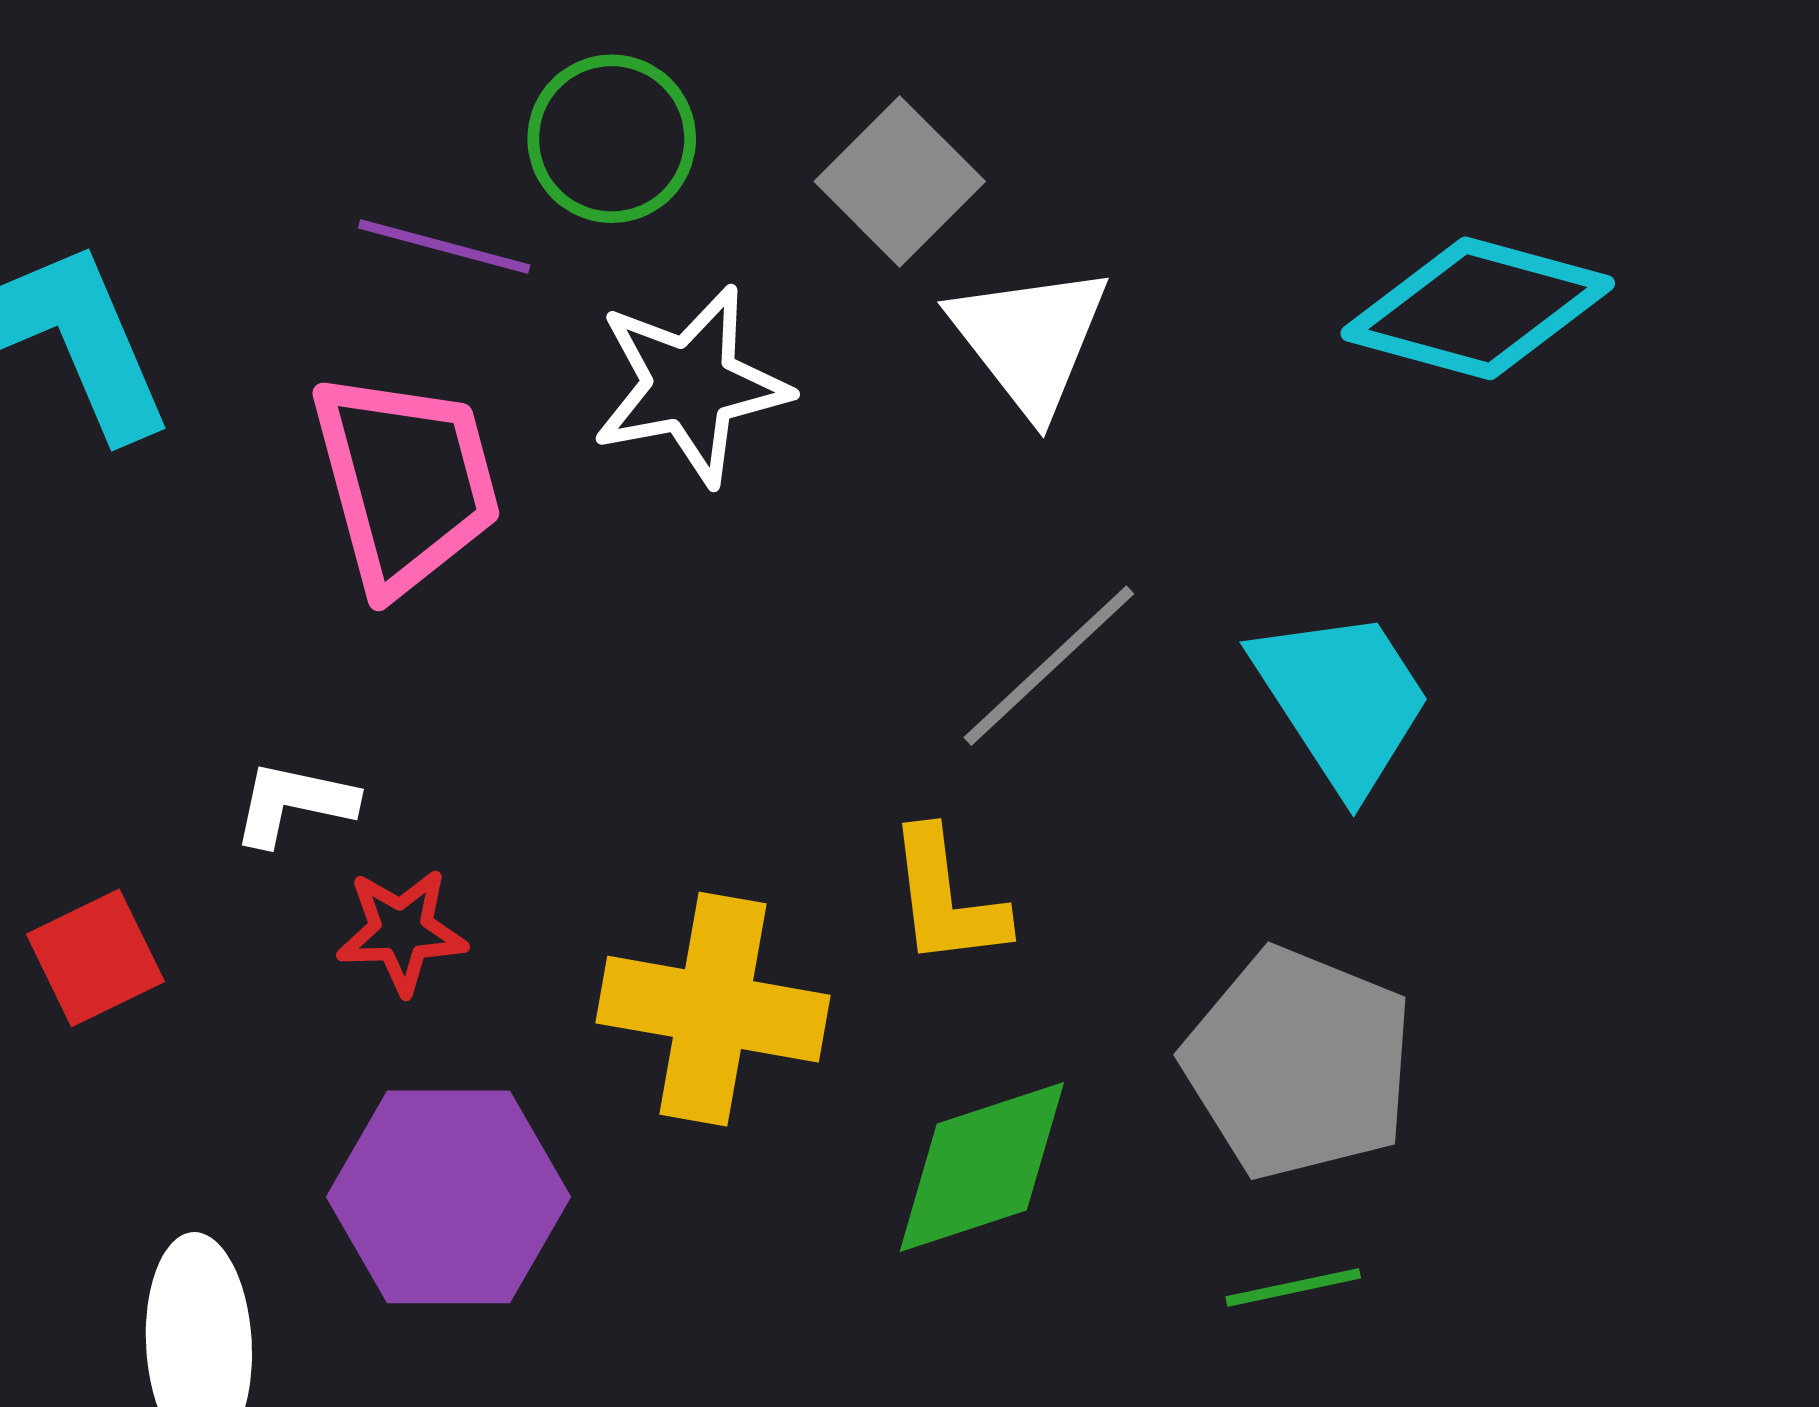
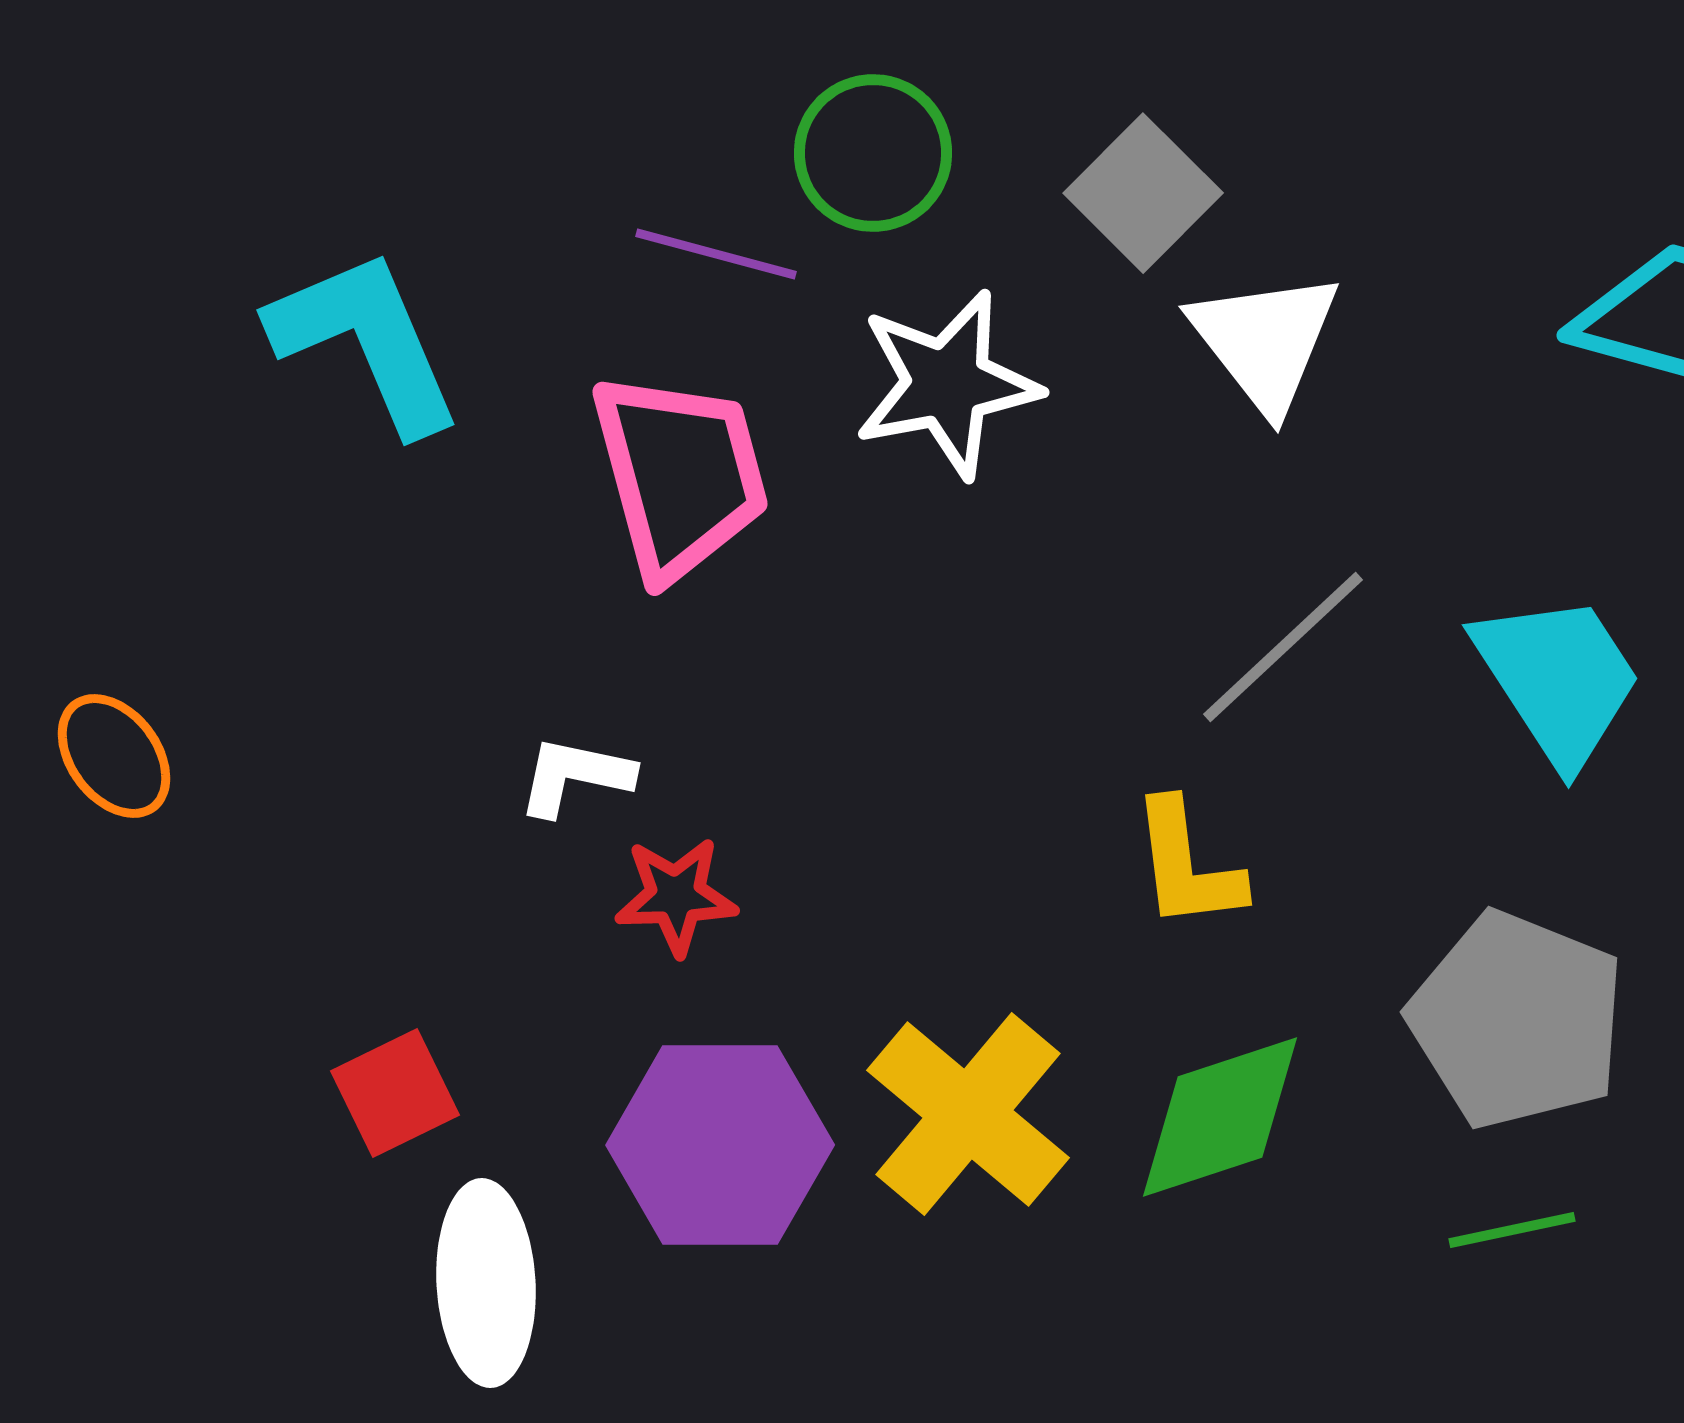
red square: (95, 958) -> (395, 1093), moved
yellow cross: (713, 1009) -> (968, 1114), moved, turned 30

